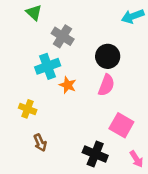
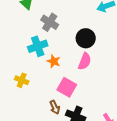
pink square: (121, 125) -> (67, 87), moved
brown arrow: (40, 143) -> (55, 107), moved

